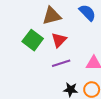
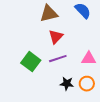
green square: (33, 40) -> (31, 62), moved

